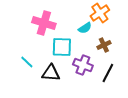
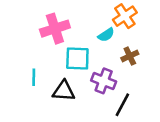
pink cross: (44, 23) -> (55, 29), turned -35
cyan line: (27, 62) -> (34, 77), turned 48
black line: (108, 73) -> (122, 105), moved

